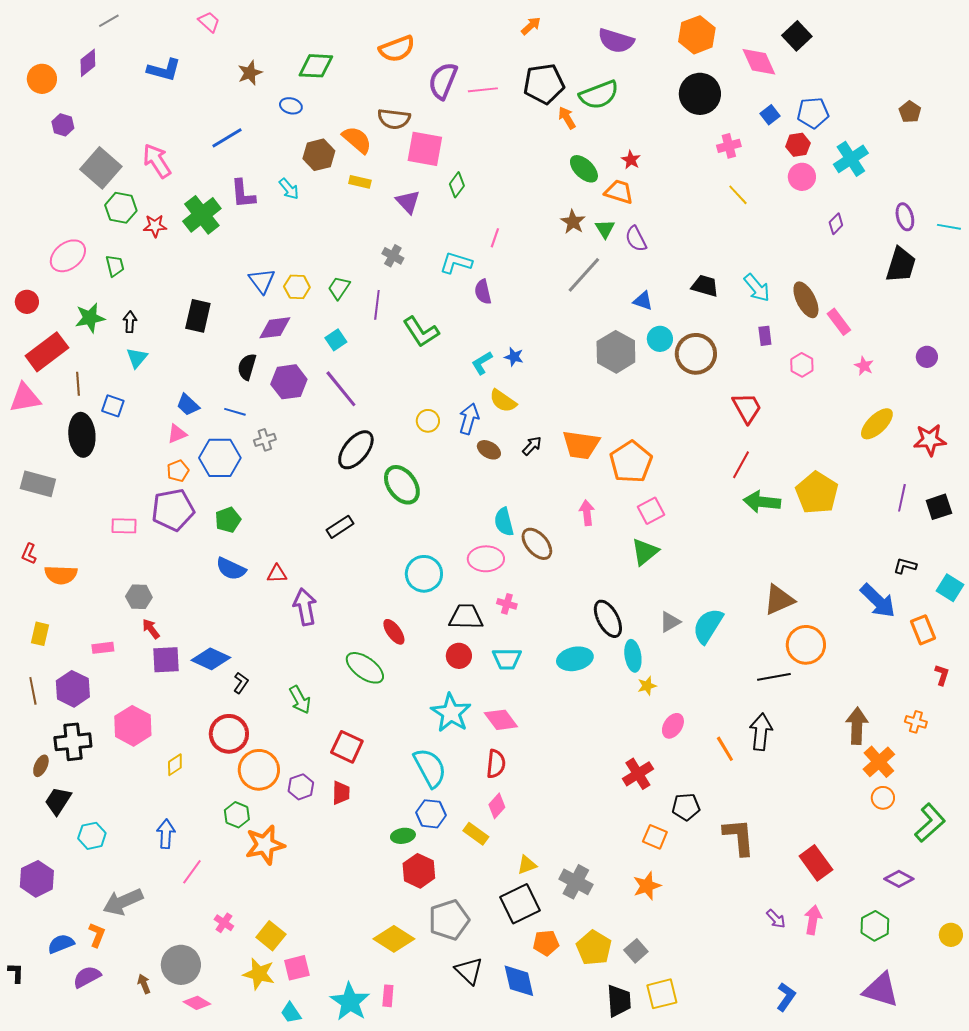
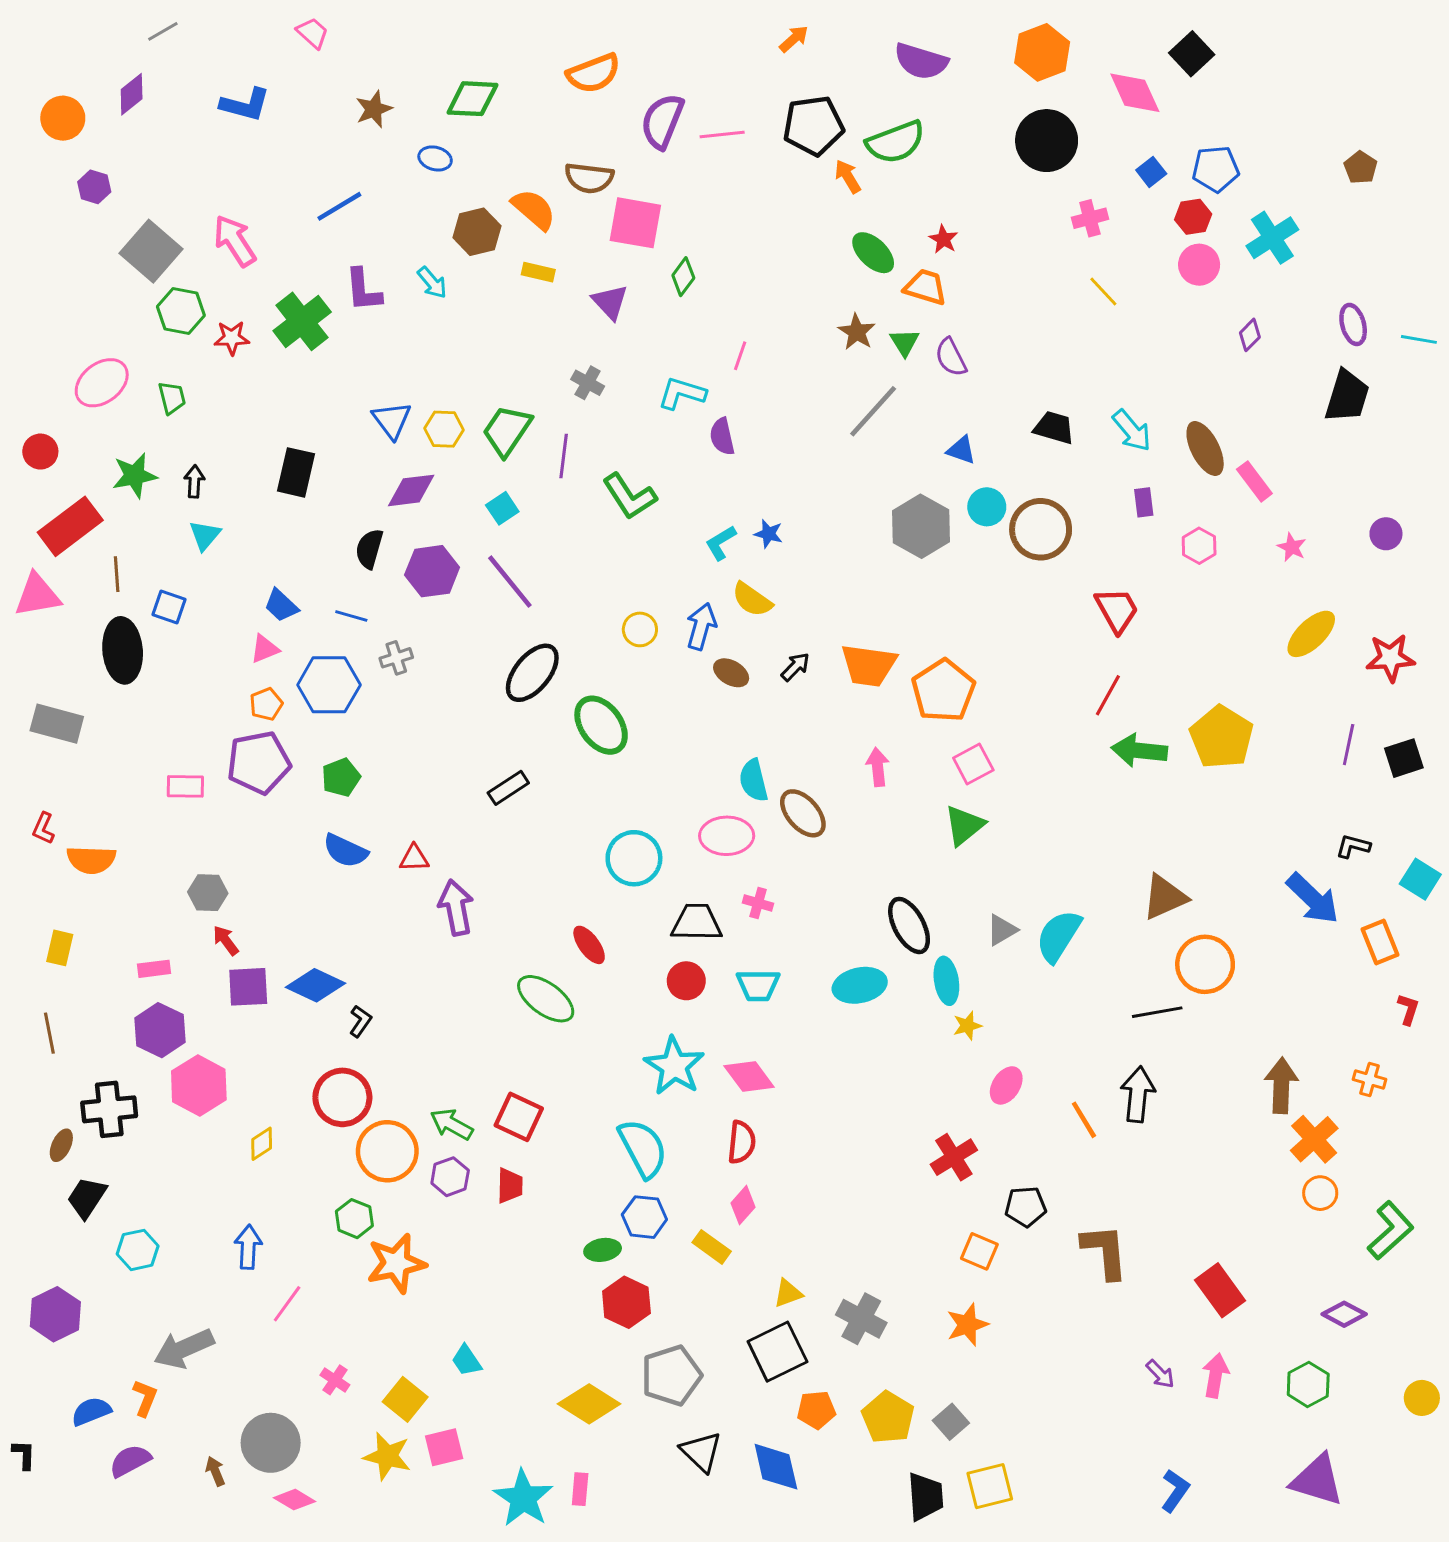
green trapezoid: (339, 288) -> (507, 431), size x1.5
purple hexagon: (73, 689) -> (160, 1030), moved
green arrow: (300, 700) -> (452, 1124), moved, turned 148
cyan trapezoid: (291, 1013) -> (466, 1361), moved

